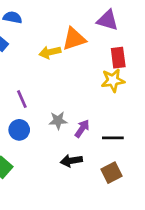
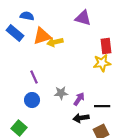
purple triangle: (108, 20) -> (83, 18), moved
orange triangle: (74, 39) -> (42, 36), moved
black arrow: (71, 161) -> (81, 118), moved

